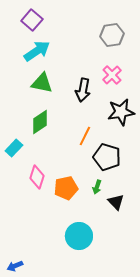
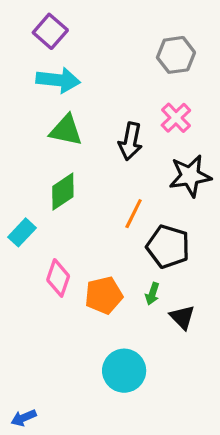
cyan arrow: (37, 51) -> (58, 80), turned 40

